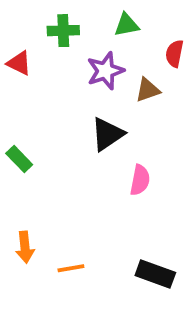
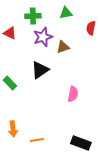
purple star: (105, 71) -> (43, 37), moved
brown triangle: (148, 90) -> (63, 47), moved
black triangle: (107, 134) -> (40, 70), moved

